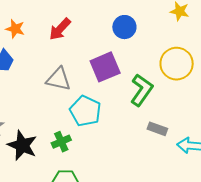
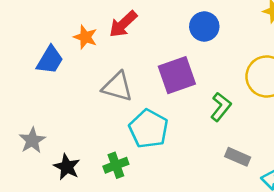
orange star: (15, 29) -> (85, 37), moved
green L-shape: (142, 90) -> (221, 107), size x0.7
black star: (22, 145) -> (67, 167), size x0.7

